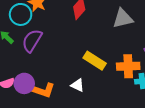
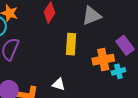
yellow rectangle: (95, 61) -> (71, 44), moved, turned 70

